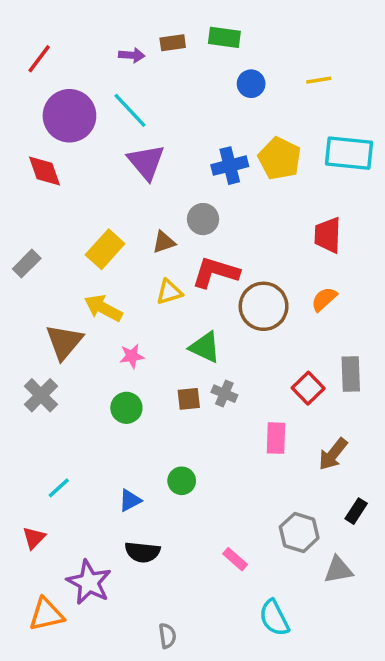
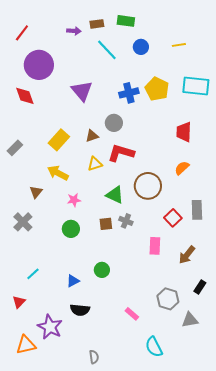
cyan line: (130, 110) -> (107, 50), moved
brown circle: (264, 306) -> (148, 186), moved
brown triangle: (64, 342) -> (36, 192), size x0.6

